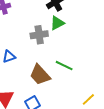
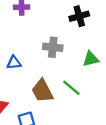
green triangle: (57, 23) -> (91, 59), moved

